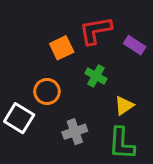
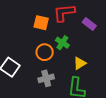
orange square: (62, 48) -> (41, 23), turned 35
orange circle: (47, 92) -> (45, 52), moved

